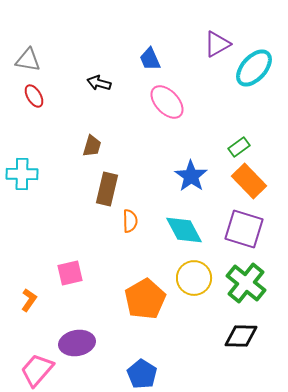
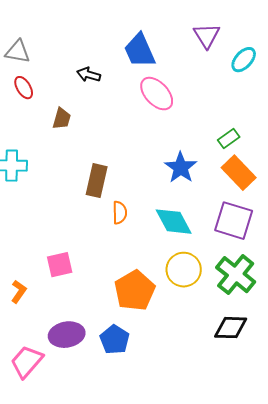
purple triangle: (217, 44) -> (207, 36), turned -32
blue trapezoid: (150, 59) -> (140, 51), size x1.5
cyan ellipse: (254, 68) -> (244, 60), size x0.7
brown trapezoid: (92, 146) -> (62, 119), moved
blue pentagon: (142, 374) -> (115, 340), moved

